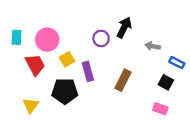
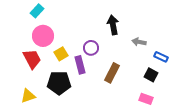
black arrow: (124, 27) -> (113, 25), turned -36
cyan rectangle: (16, 37) -> (37, 11), moved, turned 40
purple circle: (101, 38) -> (91, 48), moved
yellow triangle: (31, 105) -> (28, 96), turned 35

